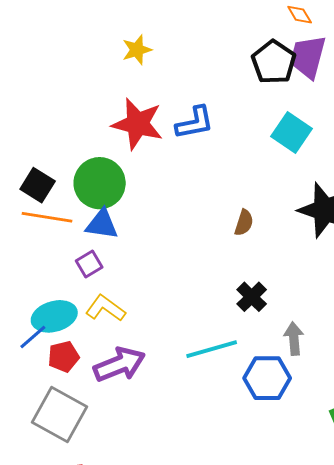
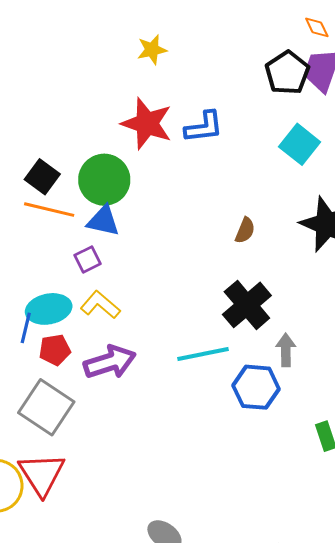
black cross: (252, 297) -> (247, 305), size x1.6
blue line: (33, 337) -> (26, 328), turned -40

